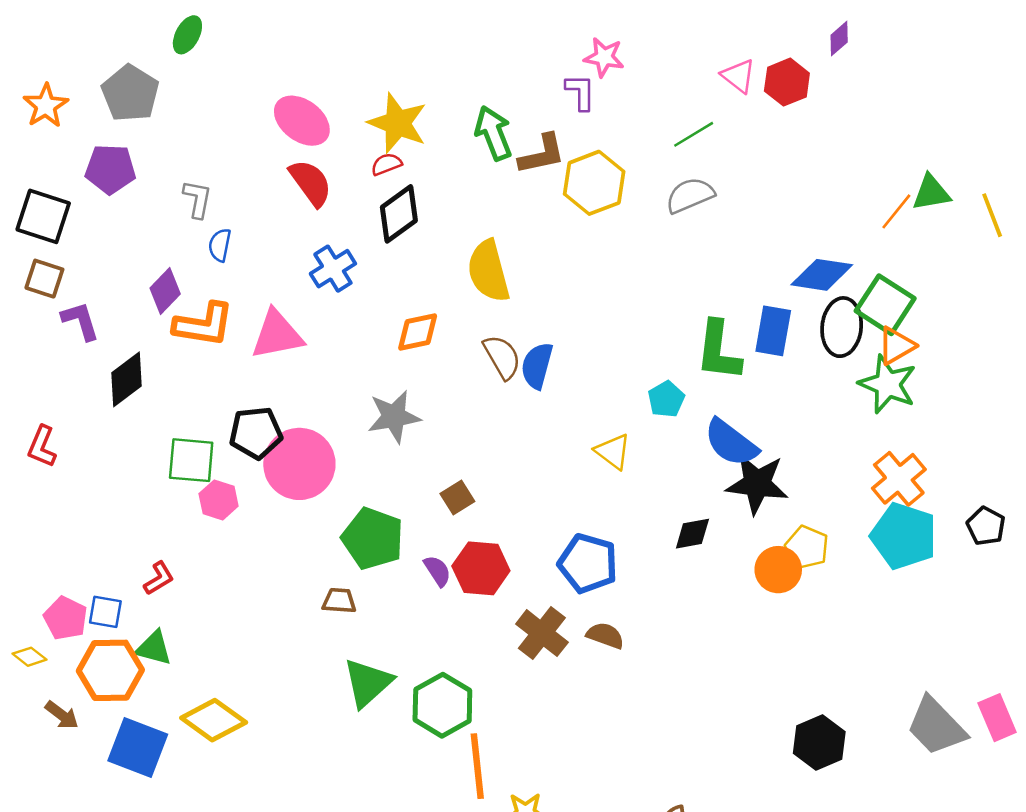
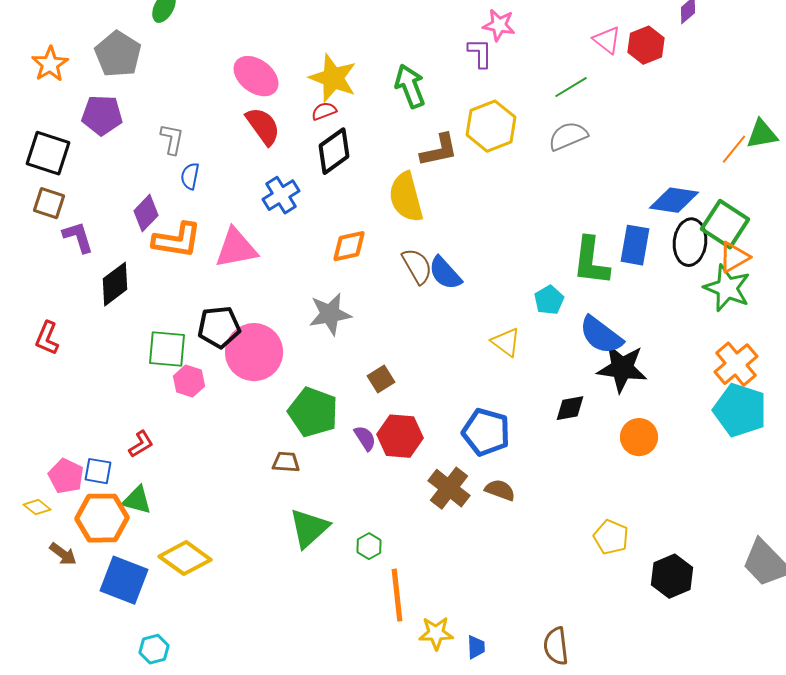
brown L-shape: (542, 154) -> (439, 150), moved
blue semicircle: (537, 366) -> (445, 273), turned -57
yellow pentagon: (807, 547) -> (611, 537), moved
green hexagon: (442, 705) -> (369, 546), size x0.5

